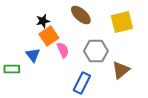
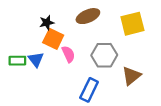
brown ellipse: (81, 15) -> (88, 16), turned -65
orange square: (49, 36) -> (53, 39), turned -30
green rectangle: (12, 69) -> (17, 61), moved

